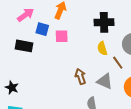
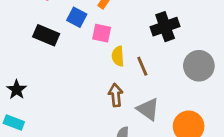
black cross: (104, 22) -> (165, 27), turned -30
yellow semicircle: (102, 48) -> (118, 56), moved
brown line: (118, 63) -> (142, 66), moved

